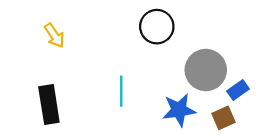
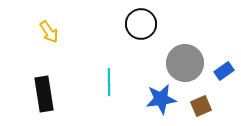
blue rectangle: (238, 90) -> (224, 71), moved

